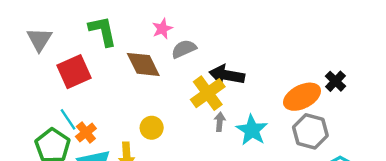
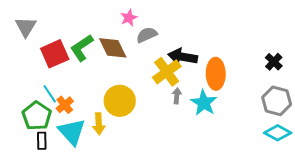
green L-shape: (103, 31) -> (82, 48), moved, turned -112
orange ellipse: (302, 97) -> (216, 74), moved, turned -64
yellow circle: (152, 128) -> (120, 101), size x1.6
gray hexagon: (310, 131) -> (277, 101), moved

